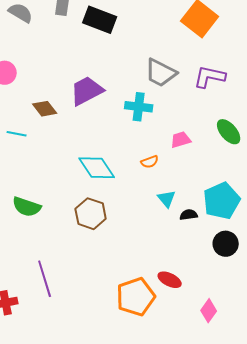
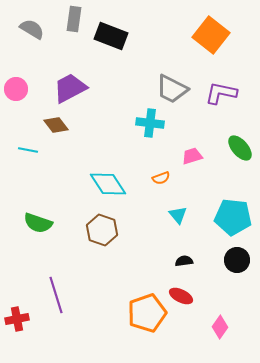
purple trapezoid: (87, 91) -> (70, 88), moved
cyan pentagon: (222, 201) -> (233, 217), turned 30
black semicircle: (189, 215) -> (184, 261), moved

